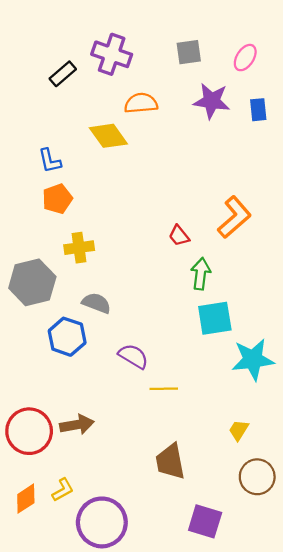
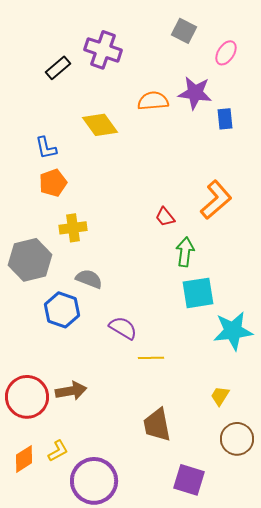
gray square: (189, 52) -> (184, 31), moved, turned 35
orange semicircle: (141, 103) -> (153, 101), moved
blue rectangle: (258, 110) -> (225, 119), moved

